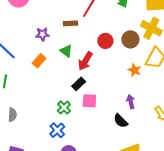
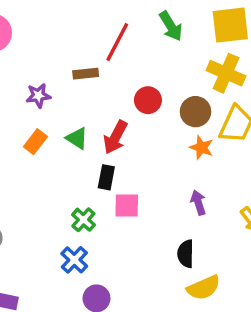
brown circle: (130, 39) -> (196, 112), moved
green triangle: (66, 51) -> (77, 138), moved
black rectangle: (79, 84) -> (106, 177), turned -32
black semicircle: (121, 121) -> (186, 254), moved, turned 49

